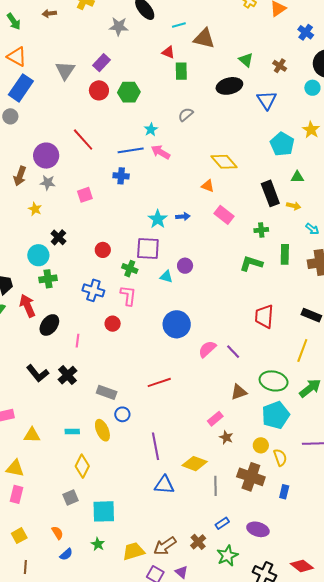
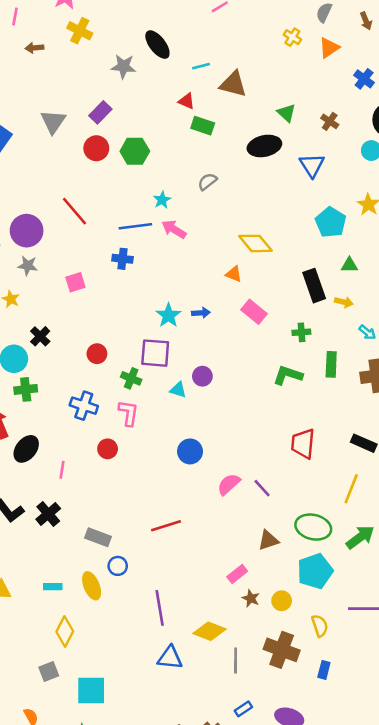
green rectangle: (181, 71) -> (203, 126), turned -72
blue circle: (177, 324) -> (190, 451), size x0.7
yellow circle: (261, 445) -> (282, 601), moved

